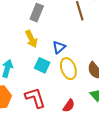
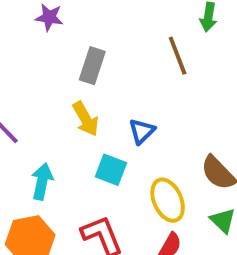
yellow ellipse: (68, 69) -> (168, 200), moved

